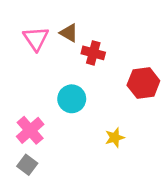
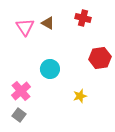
red cross: (93, 53) -> (83, 18), moved

